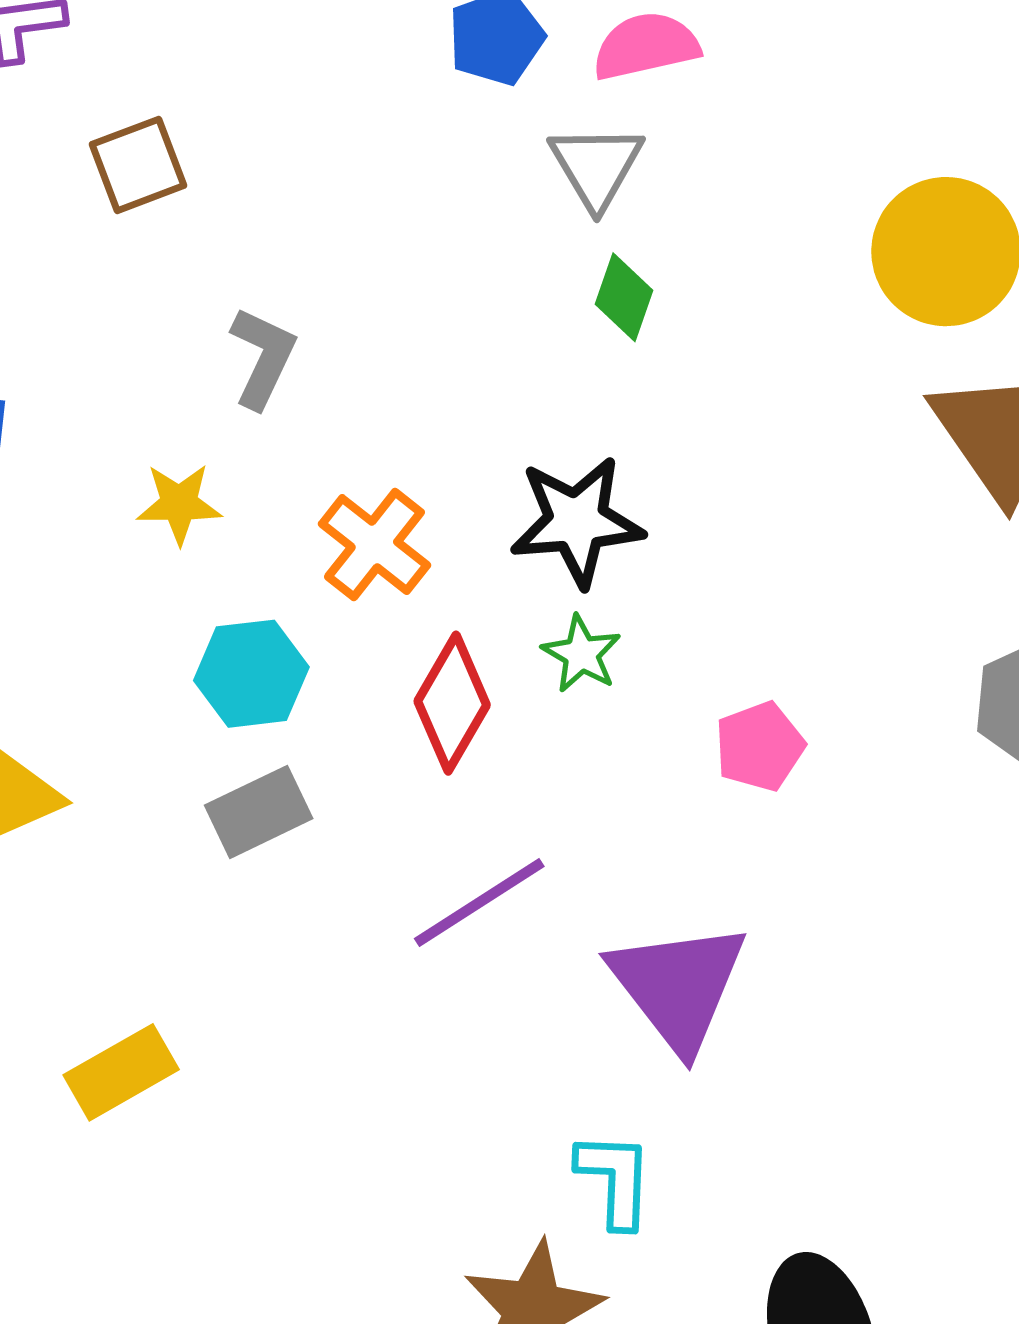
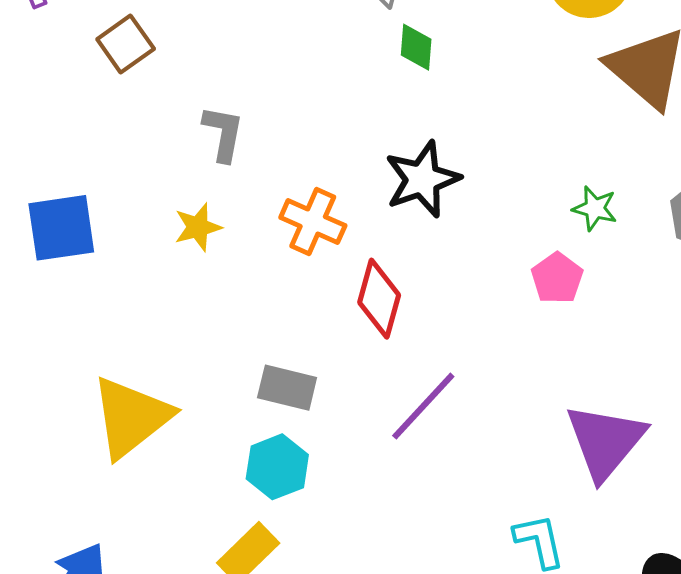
green star: (581, 654) -> (595, 208), moved
cyan hexagon: (251, 674) -> (277, 467), moved
gray rectangle: (259, 812) -> (287, 388), turned 54
purple triangle: (678, 986) -> (605, 441), moved, turned 32

